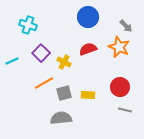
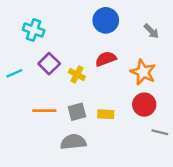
orange star: (119, 47) -> (143, 72), moved
orange line: (44, 83) -> (44, 111), moved, turned 30
gray line: (125, 110) -> (160, 132), moved

